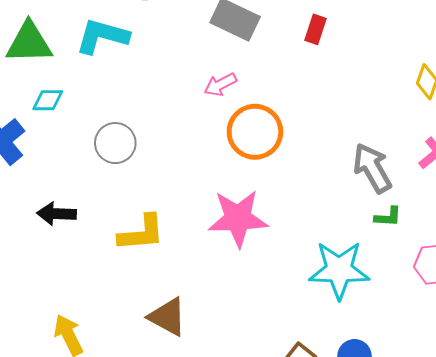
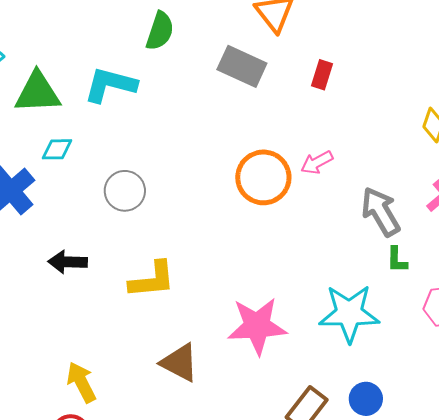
pink arrow: (220, 85) -> (317, 162), moved
green L-shape: (388, 217) -> (397, 260), turned 88
pink star: (238, 218) -> (257, 326), moved

